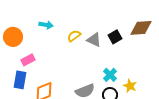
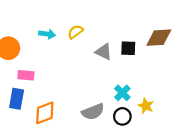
yellow semicircle: (74, 36) -> (75, 32), moved
black square: (115, 37) -> (128, 48), turned 32
pink rectangle: (28, 60) -> (26, 75), turned 32

